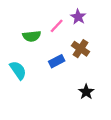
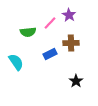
brown cross: (81, 49) -> (71, 43), turned -35

